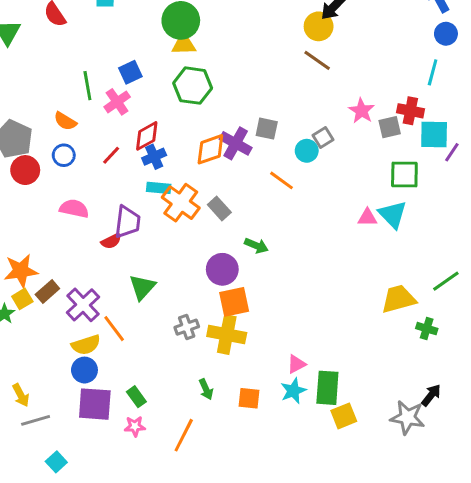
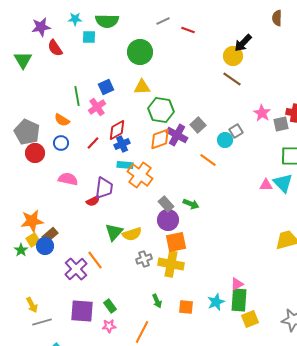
yellow triangle: (184, 44) -> (142, 87), moved
green hexagon: (193, 86) -> (161, 110), moved
gray square: (267, 129) -> (198, 125), turned 35
gray rectangle: (219, 209) -> (166, 204), moved
purple cross: (83, 305) -> (76, 269), moved
yellow semicircle: (86, 345) -> (132, 234), moved
pink triangle: (296, 364) -> (237, 284), moved
blue circle: (84, 370) -> (45, 246), moved

